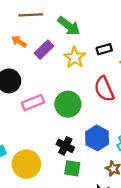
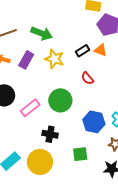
black rectangle: (104, 49) -> (83, 51), moved
red semicircle: (104, 89) -> (87, 78), size x0.6
black cross: (65, 146) -> (50, 134), moved

